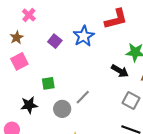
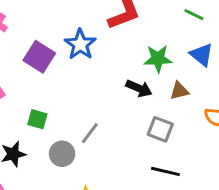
purple square: (55, 41) -> (39, 57), size x1.5
green square: (48, 83) -> (37, 119), turned 32

